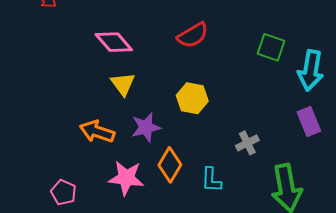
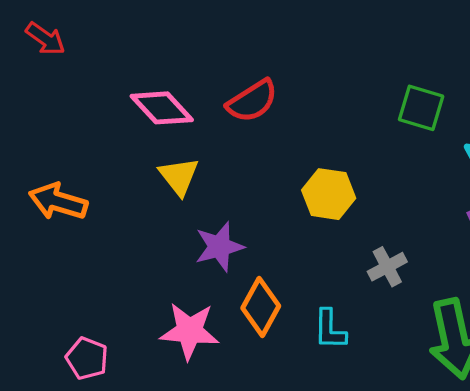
red semicircle: (193, 35) -> (252, 101), moved
yellow hexagon: (192, 98) -> (329, 194), moved
orange arrow: (97, 132) -> (58, 201), moved

